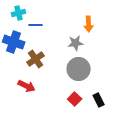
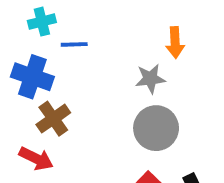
brown cross: (36, 59) -> (53, 119), moved
red arrow: (27, 86) -> (36, 159), moved

